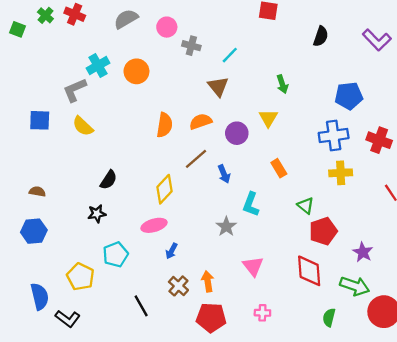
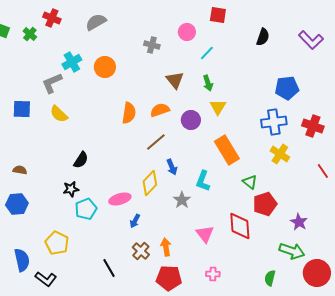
green cross: (45, 15) -> (30, 34), moved
pink circle: (167, 27) -> (187, 32), moved
cyan line: (230, 55) -> (207, 53), moved
green arrow: (282, 84) -> (208, 83), moved
orange rectangle: (279, 168) -> (227, 150), size x1.8
yellow cross: (341, 173) -> (280, 154), turned 36
blue arrow: (224, 174) -> (172, 167), moved
yellow diamond: (164, 189) -> (150, 183), moved
cyan pentagon: (115, 254) -> (86, 209), moved
red diamond: (309, 271) -> (240, 226), moved

